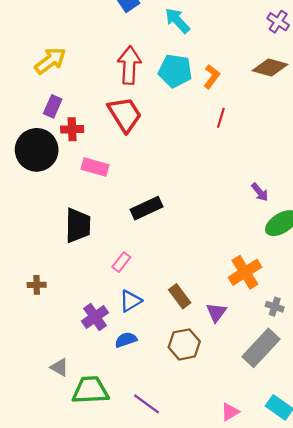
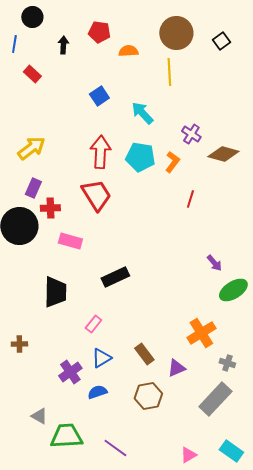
purple cross: (278, 22) -> (191, 134), moved
red line: (221, 118) -> (190, 199), moved
purple triangle: (216, 312) -> (176, 368), turned 30

